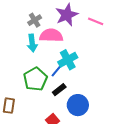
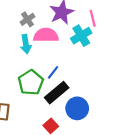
pink line: (96, 21) -> (93, 18), turned 56
cyan cross: (68, 60) -> (81, 36), moved
black rectangle: (59, 90) -> (57, 93), size x1.6

